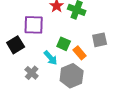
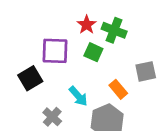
green square: (64, 44) -> (93, 52), moved

